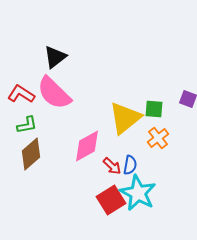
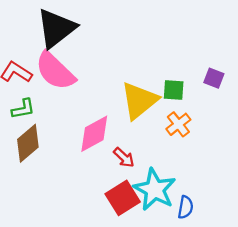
black triangle: (55, 57) -> (56, 28), size x1.5
blue semicircle: (130, 165) -> (185, 207), moved

